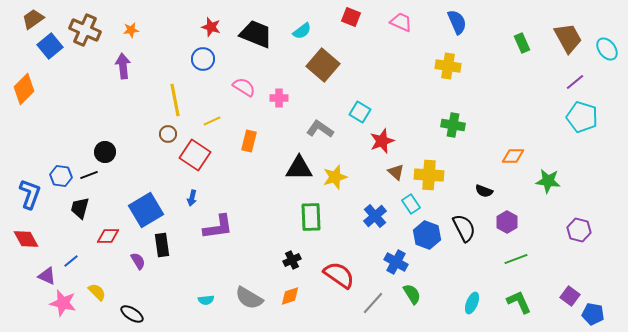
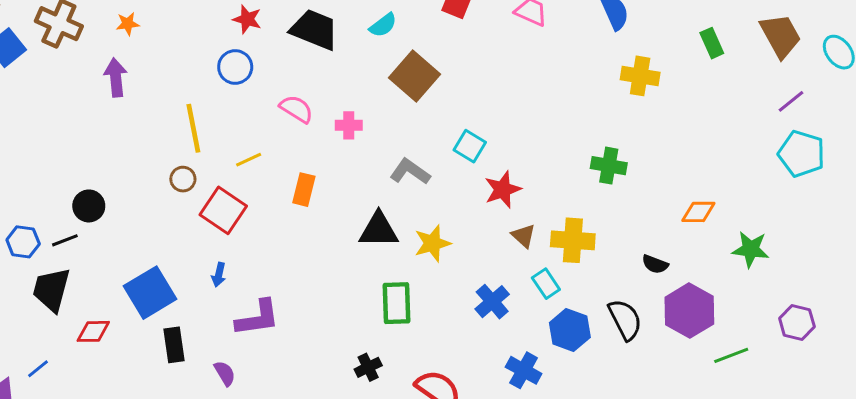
yellow cross: (448, 66) -> (640, 76), moved
black trapezoid: (80, 208) -> (51, 290), size x1.4
purple hexagon: (507, 222) -> (689, 311), size x1.6
green line: (516, 259) -> (731, 355), moved
purple semicircle: (138, 261) -> (225, 373), moved

